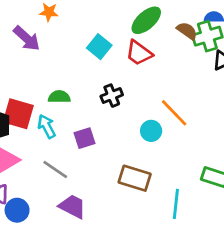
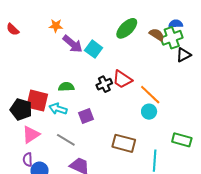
purple arrow: (27, 38) -> (73, 44), moved
red trapezoid: (139, 53) -> (122, 79), moved
cyan arrow: (47, 126) -> (58, 109), turned -42
cyan circle: (151, 131) -> (149, 112), moved

